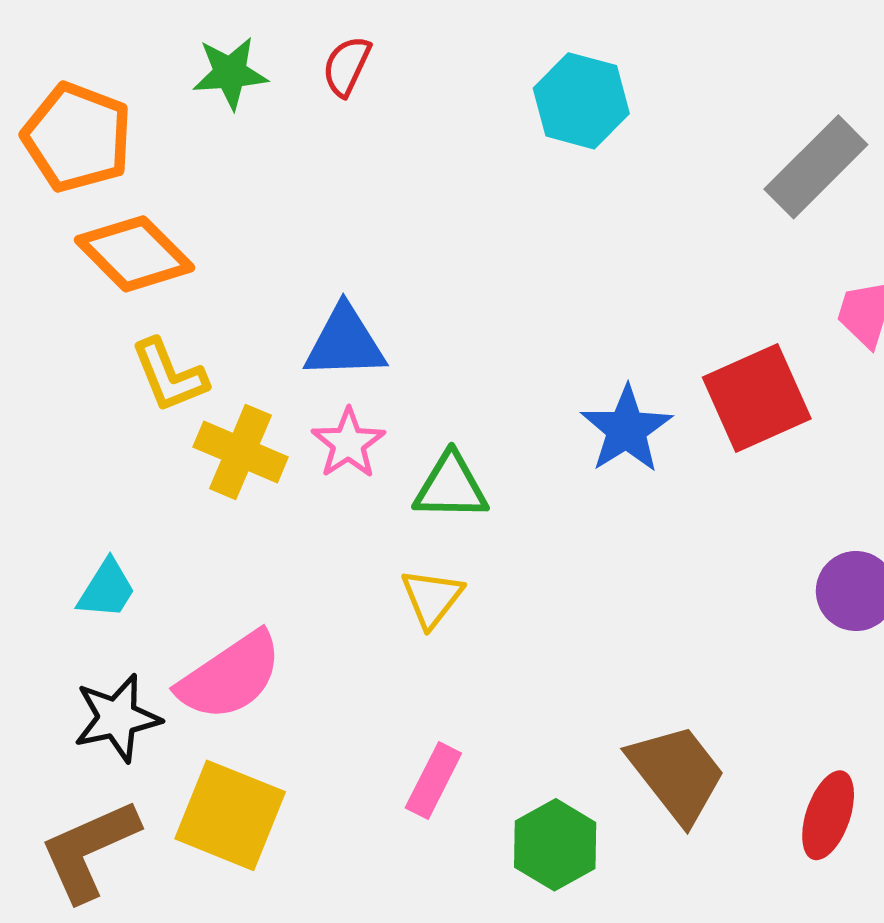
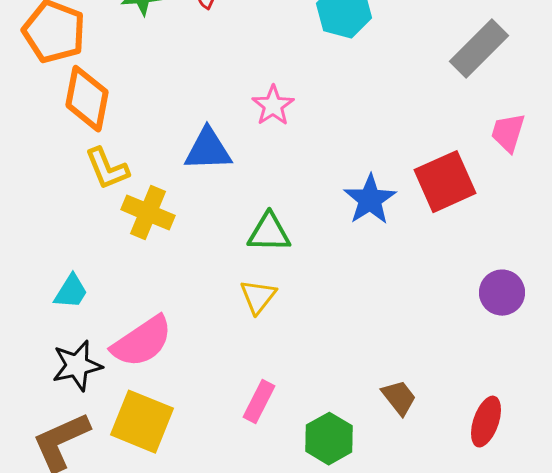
orange diamond: (134, 254) -> (87, 99), turned 56
pink star: (348, 443) -> (273, 106), moved
brown trapezoid: (677, 774) -> (399, 398), size x0.6

